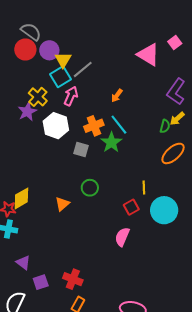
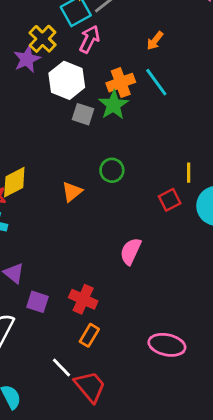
green star: (111, 142) -> (114, 105), moved
gray square: (81, 149) -> (83, 114), moved
pink semicircle: (122, 237) -> (131, 251), moved
purple square: (41, 282) -> (37, 302), turned 35

